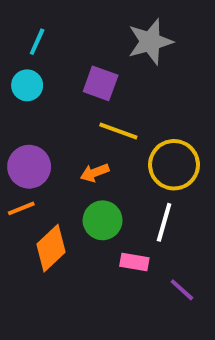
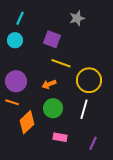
gray star: (150, 42) -> (77, 18), size x0.7
orange line: (21, 208) -> (12, 102), turned 40
pink rectangle: (134, 262) -> (60, 137), moved
purple line: (182, 290) -> (93, 143), turned 72

